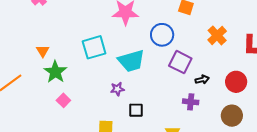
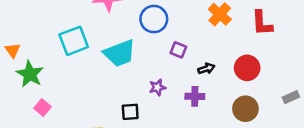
purple square: (180, 62) -> (178, 50), size x0.6
purple star: (117, 89) -> (157, 87), moved

